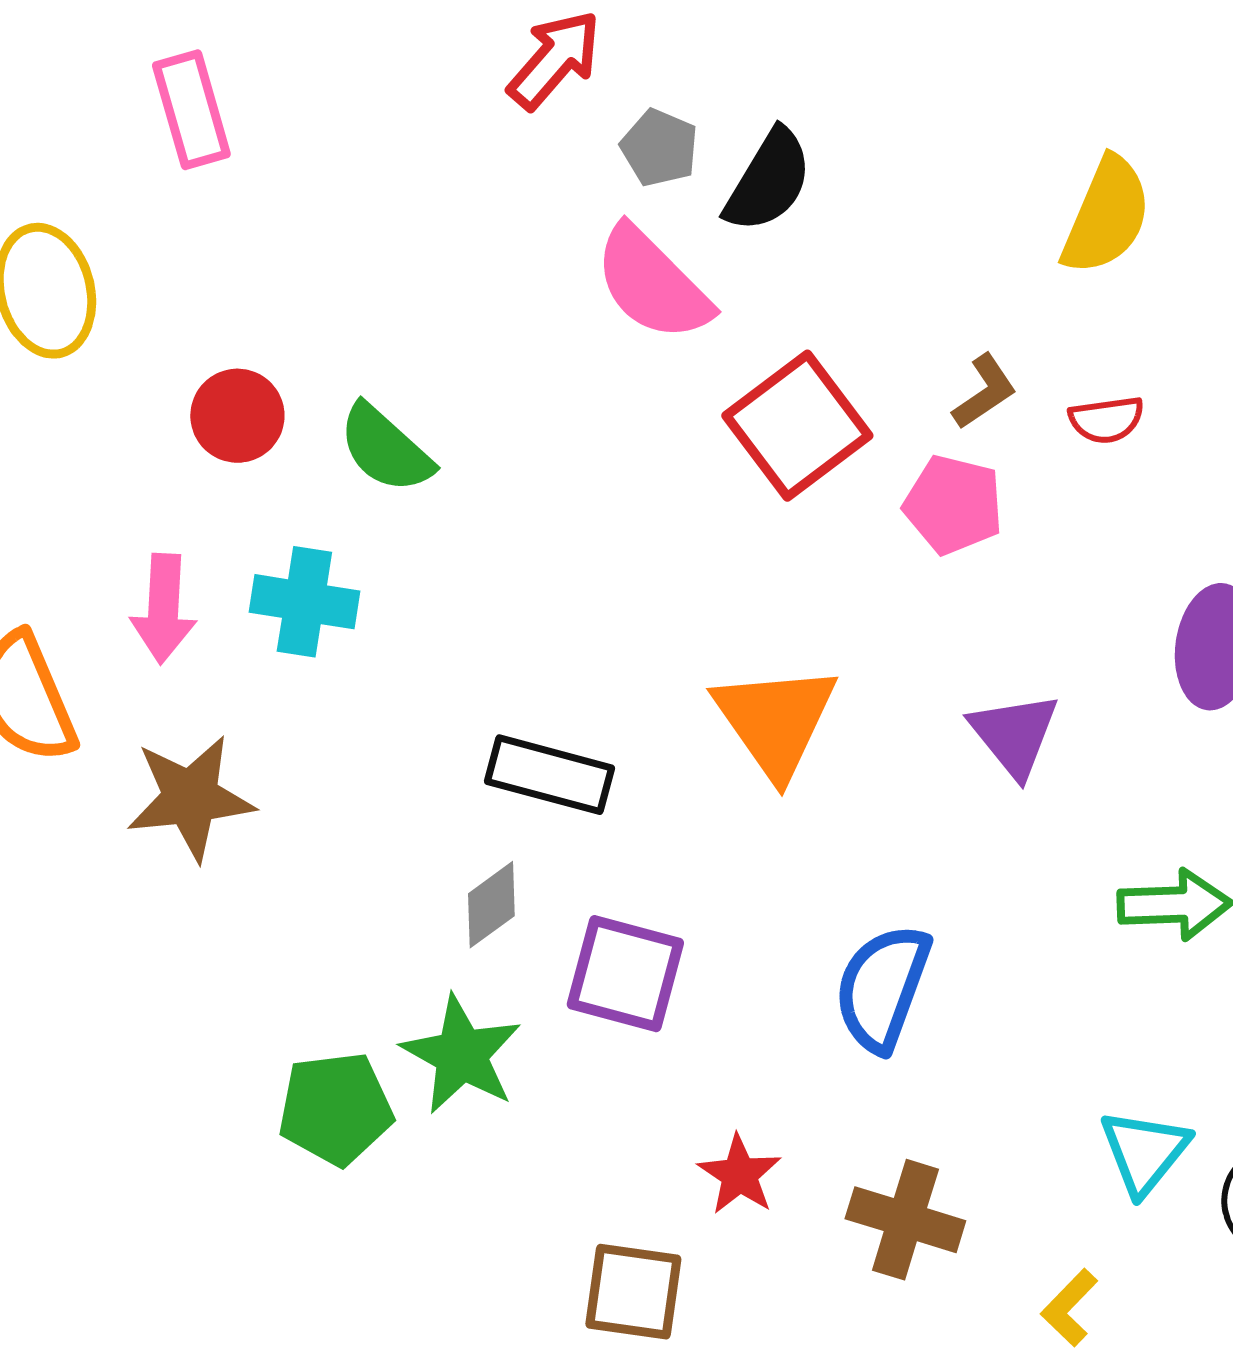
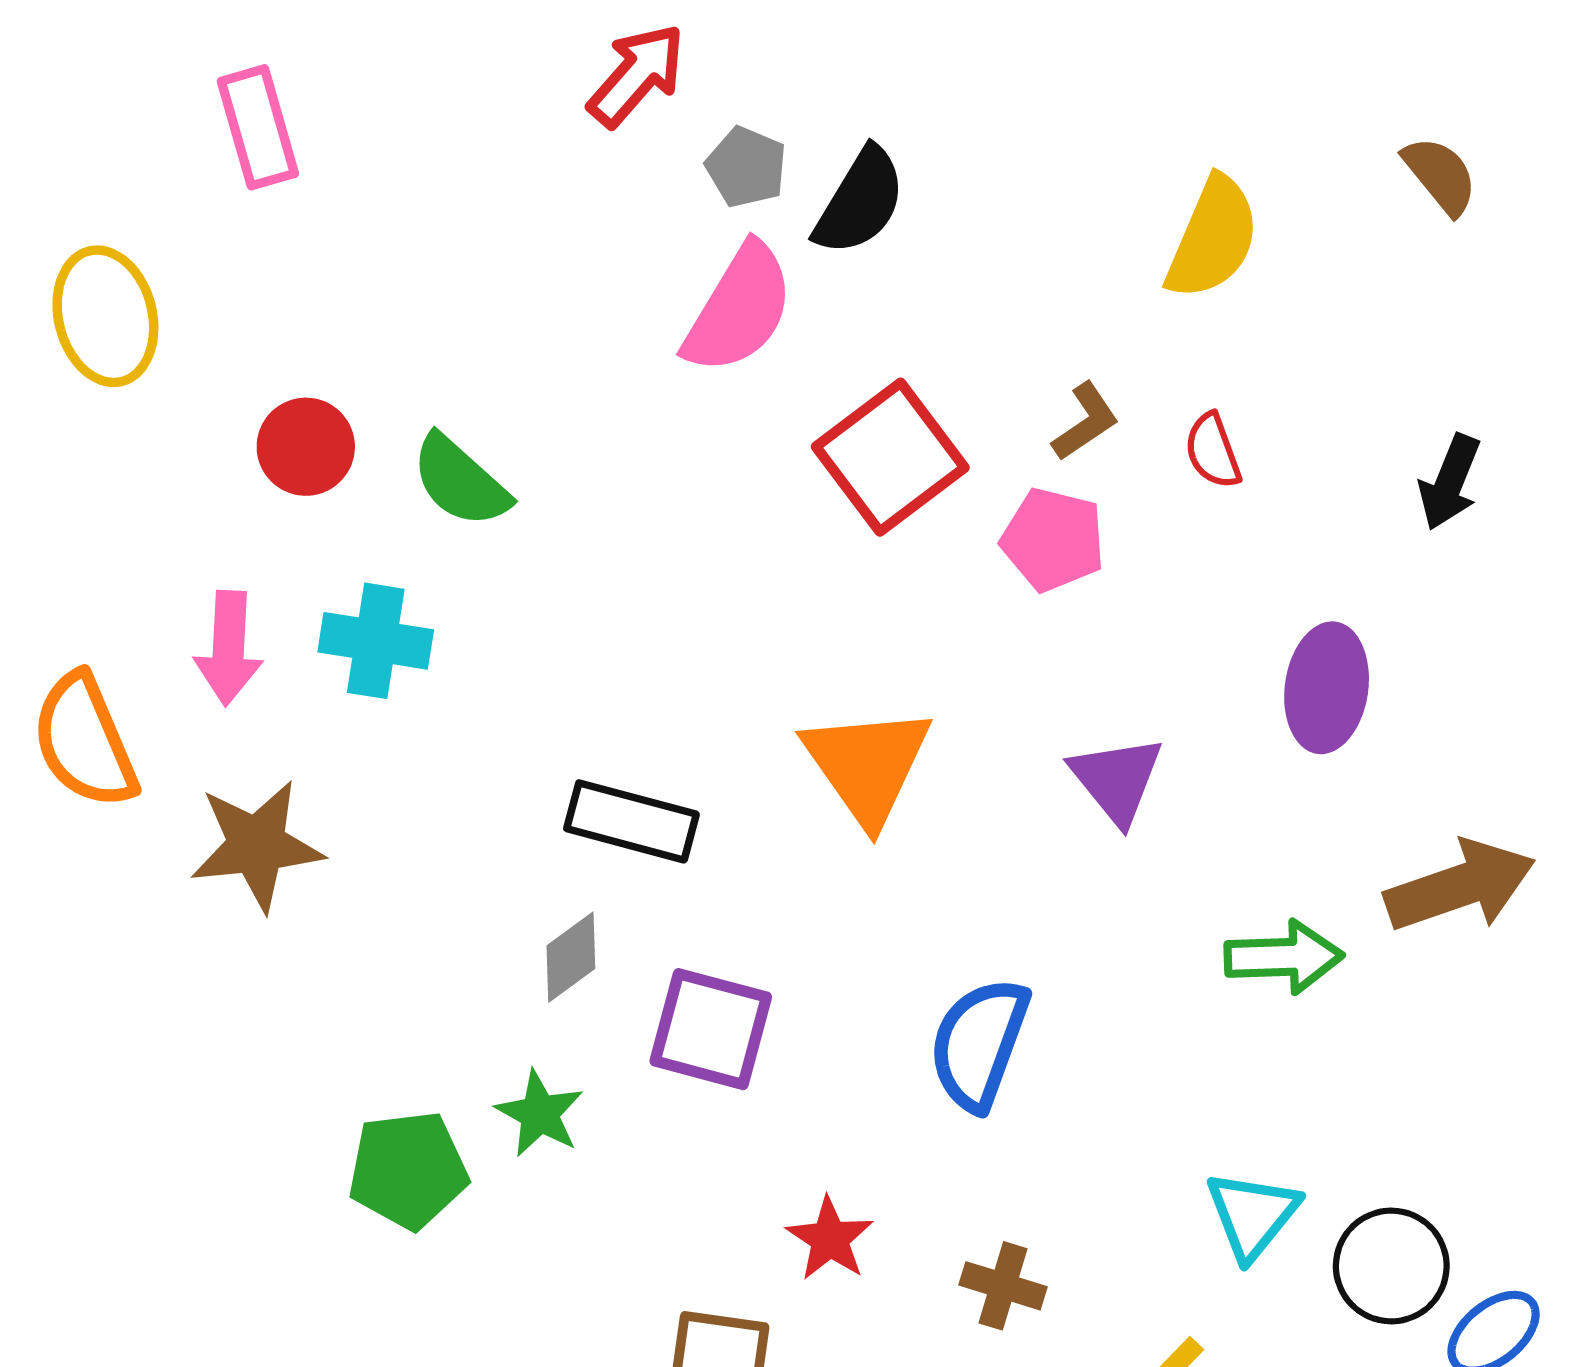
pink semicircle: (652, 284) -> (739, 309), turned -104
red semicircle: (1106, 420) -> (1213, 451), turned 78
green star: (461, 1055) -> (540, 1114), size x0.7
brown cross: (905, 1220) -> (1003, 1286), size x0.7

